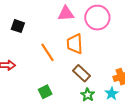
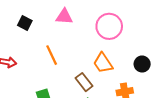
pink triangle: (66, 13) -> (64, 17), moved
orange trapezoid: (75, 44) -> (103, 63), moved, turned -40

